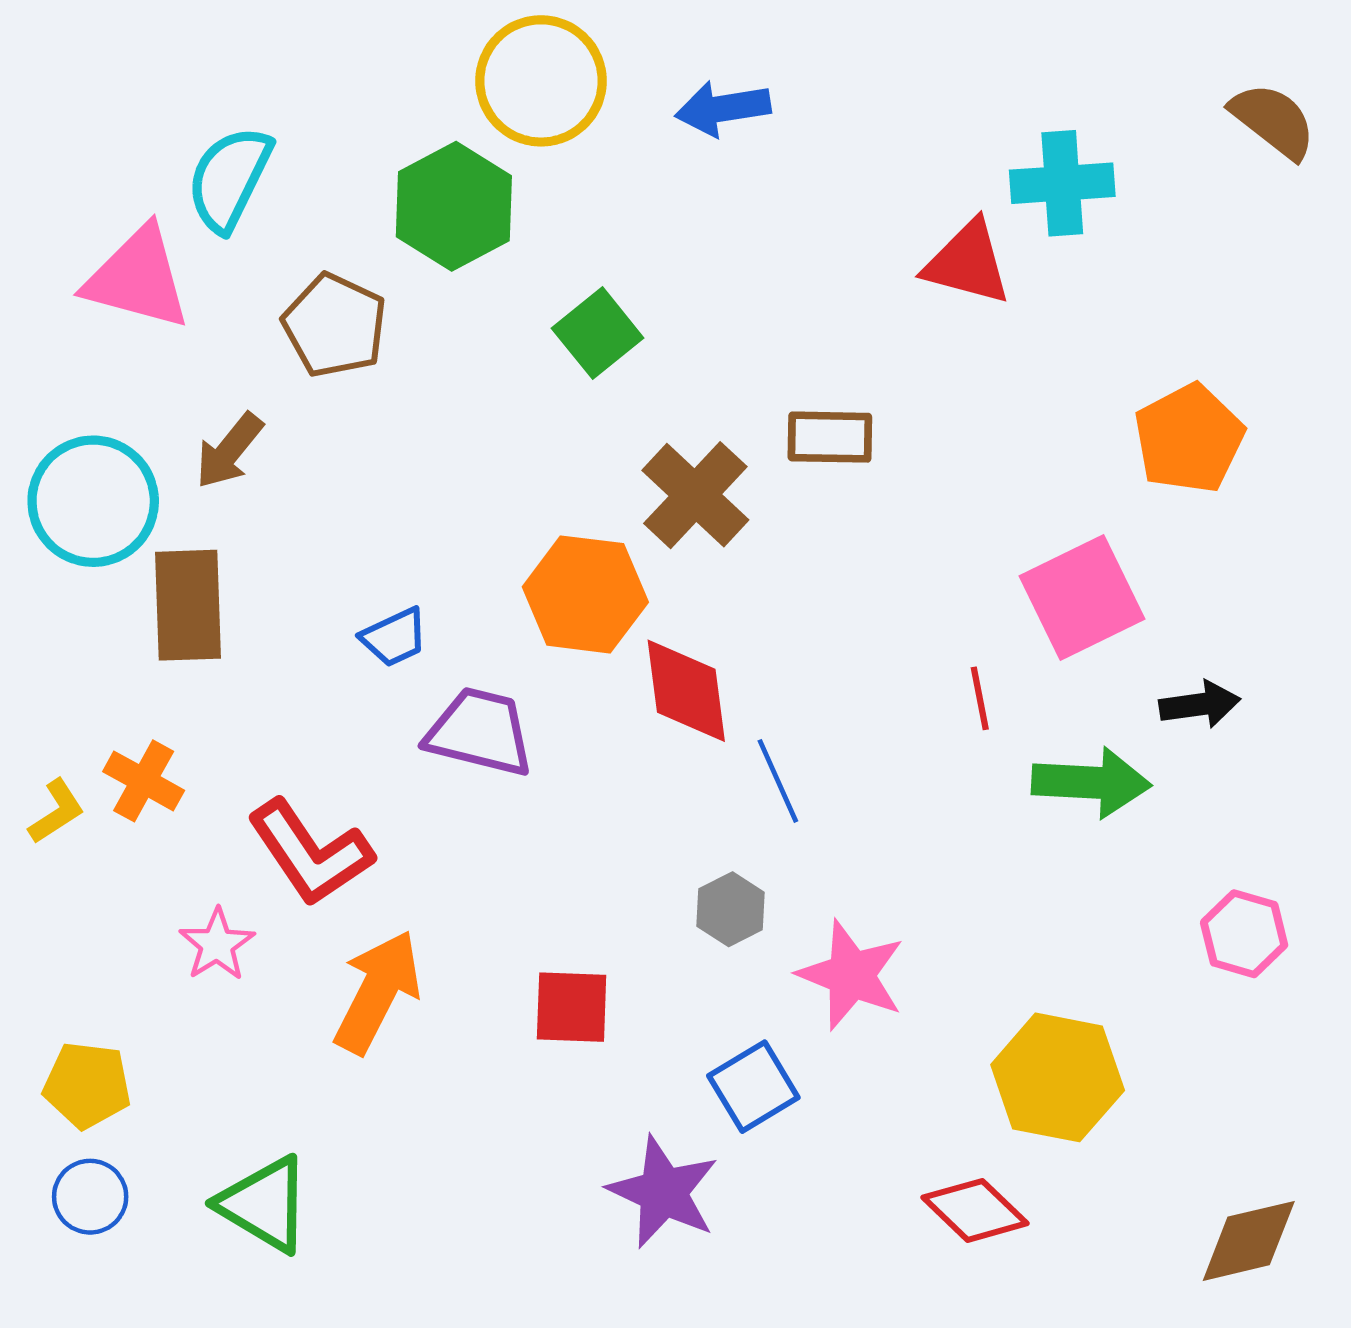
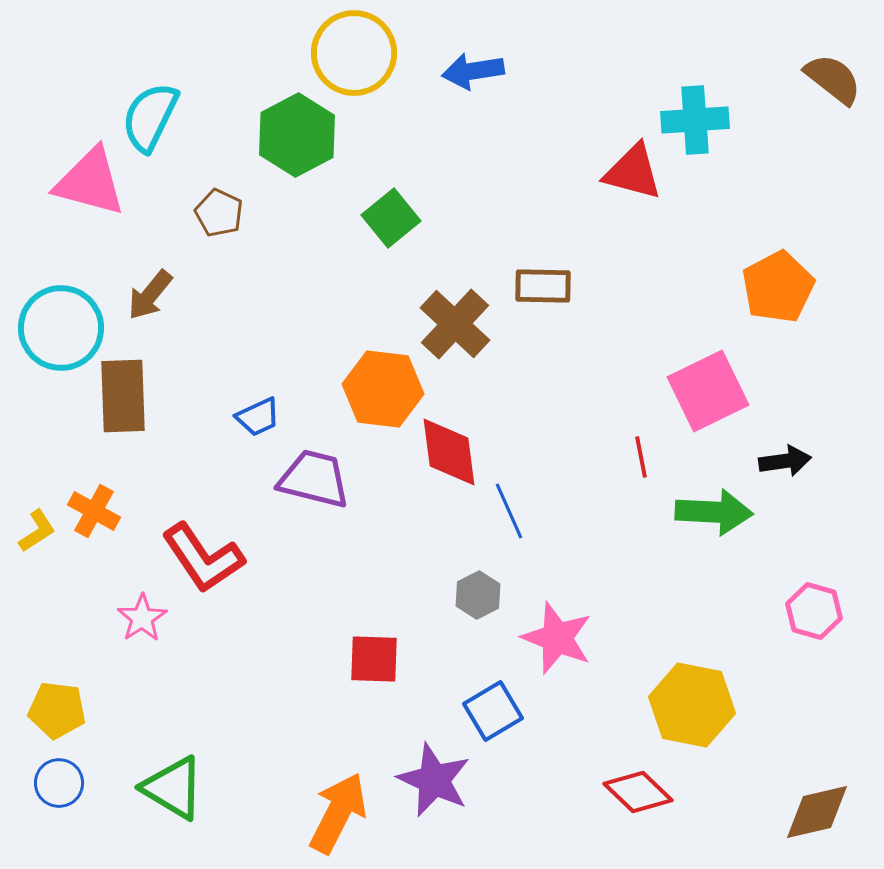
brown pentagon: (335, 325) -> (219, 213), size x0.7
orange arrow: (377, 992) -> (338, 813), moved

